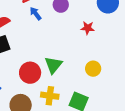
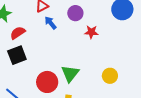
red star: (88, 28) -> (91, 32), moved

